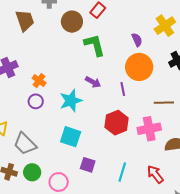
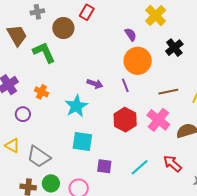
green L-shape: (94, 45) -> (44, 52), moved
purple circle: (36, 101) -> (23, 114), moved
pink cross: (149, 129) -> (158, 120), turned -30
cyan line: (122, 172) -> (140, 167), turned 42

